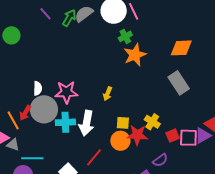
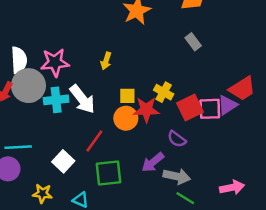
gray rectangle: (179, 83) -> (193, 42), size x0.6
white semicircle: (38, 88) -> (19, 60), size x1.5
white arrow: (86, 123) -> (82, 99), turned -45
red square: (173, 136) -> (190, 108), size x1.5
purple semicircle: (160, 160) -> (177, 139), turned 77

